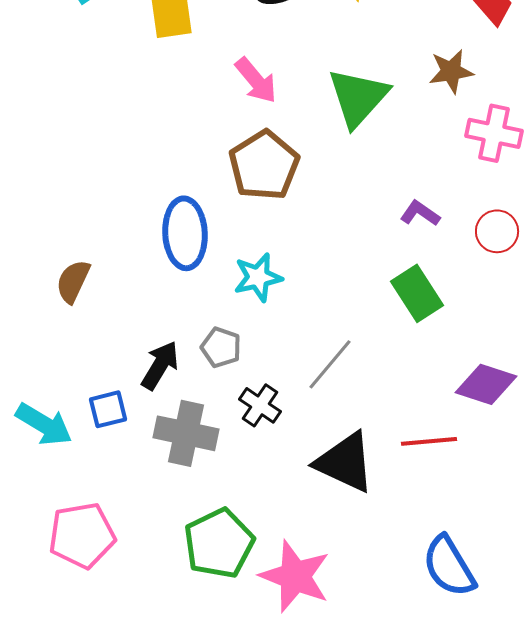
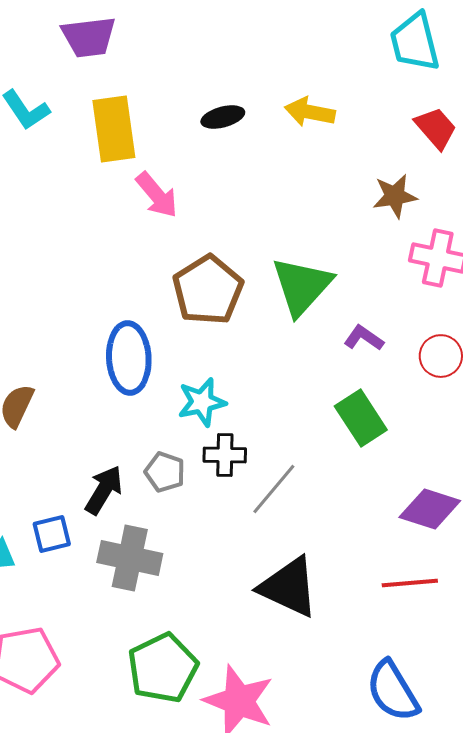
pink arrow: (256, 80) -> (157, 195), moved
green triangle: (358, 97) -> (302, 286), moved
black cross: (260, 405) -> (225, 455), moved, turned -33
red line: (429, 441) -> (410, 583), moved

